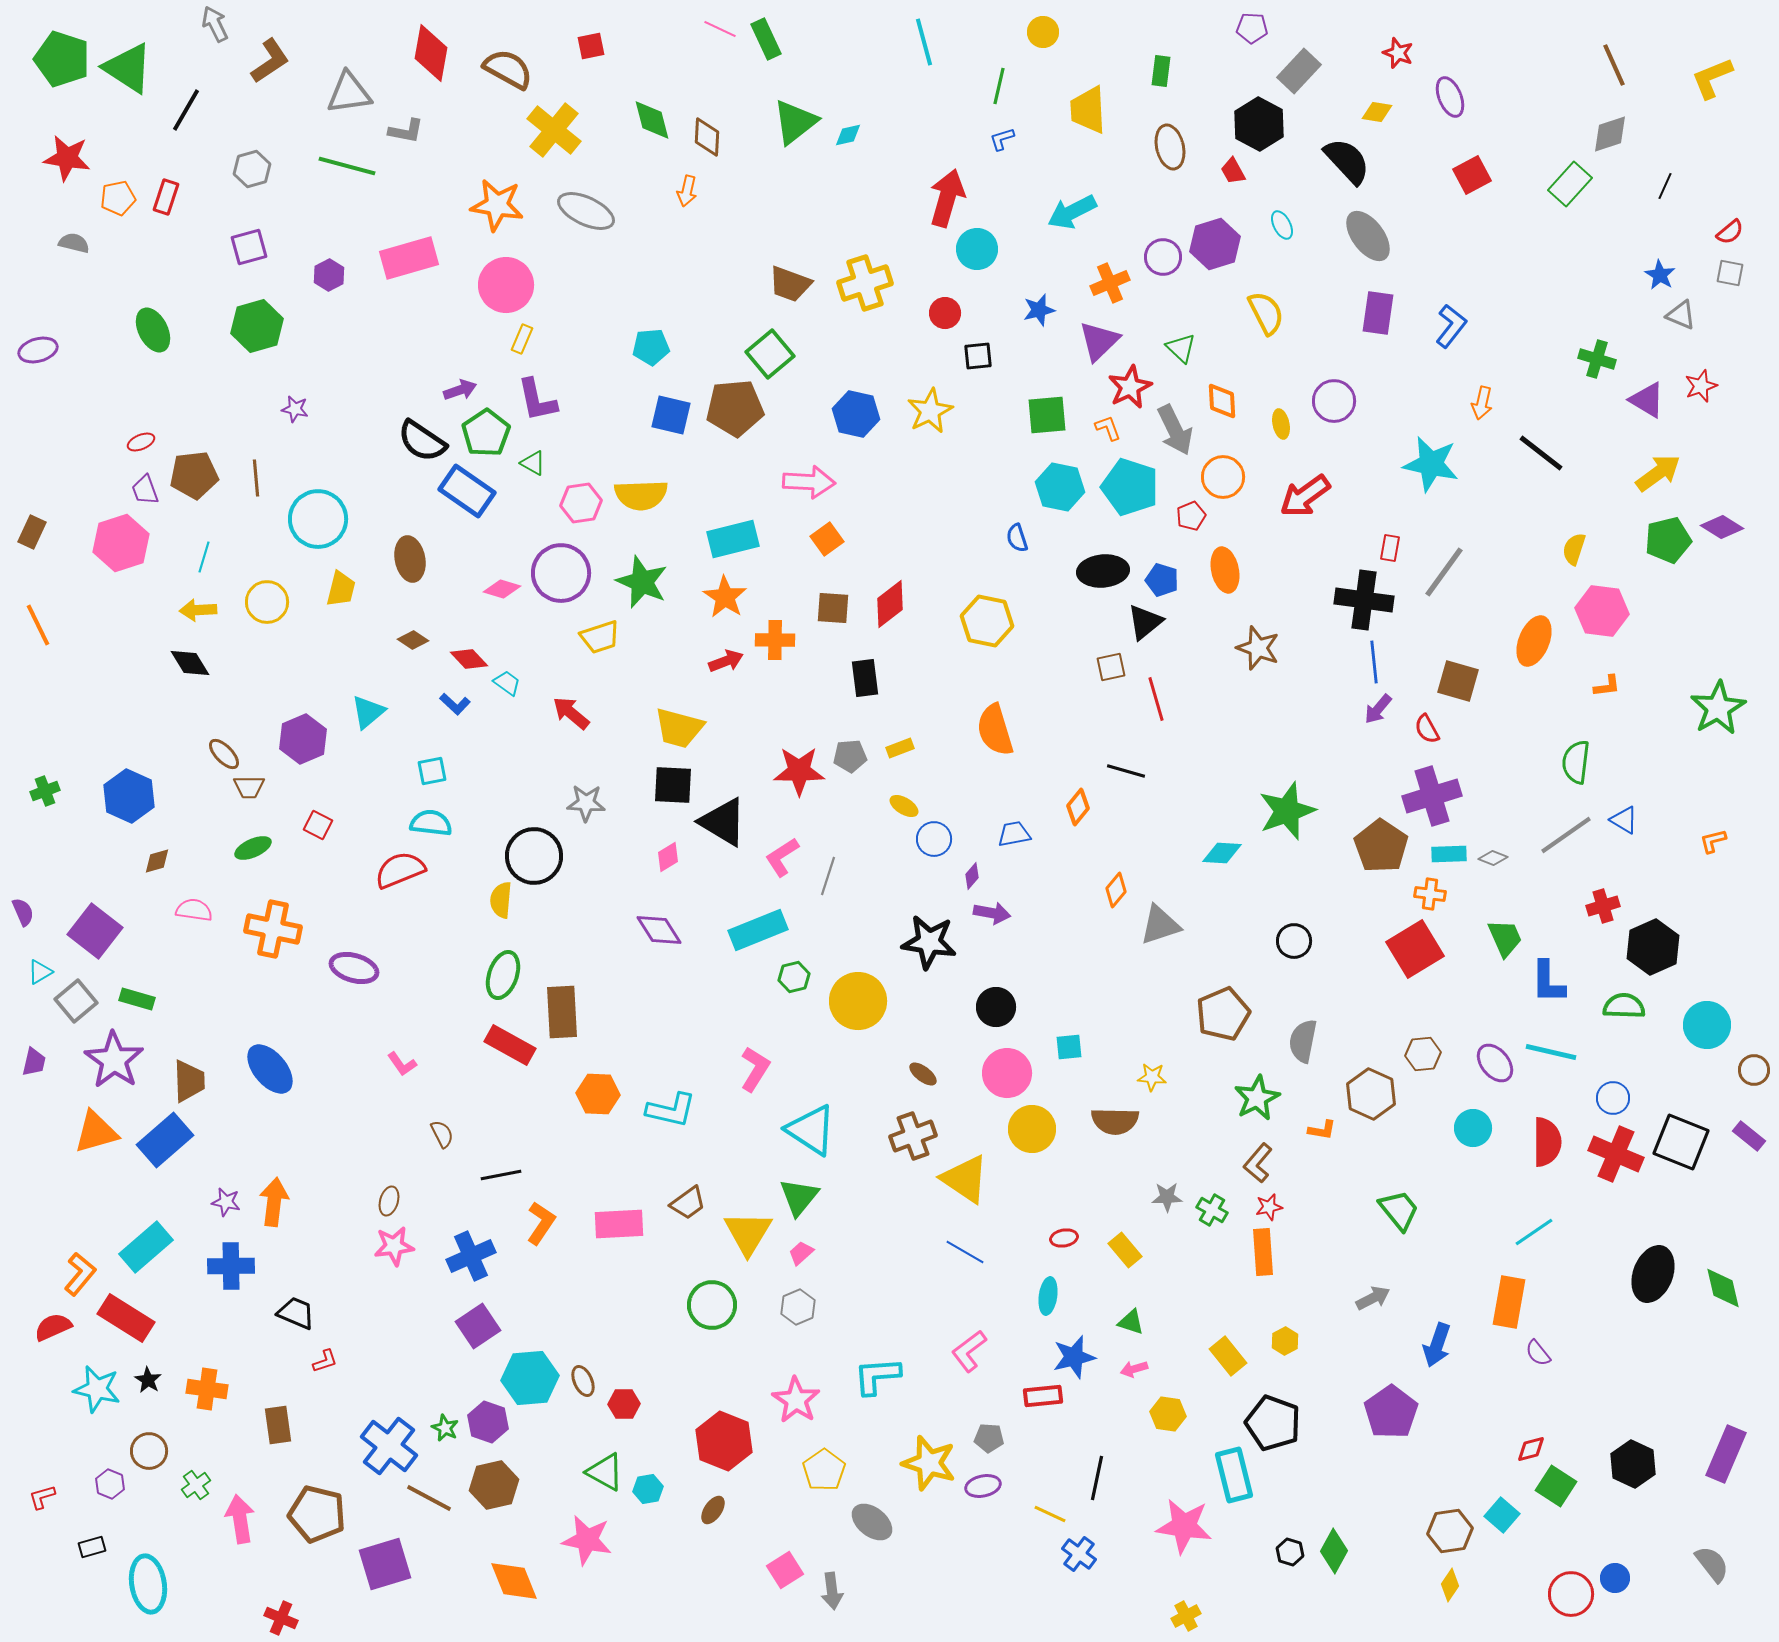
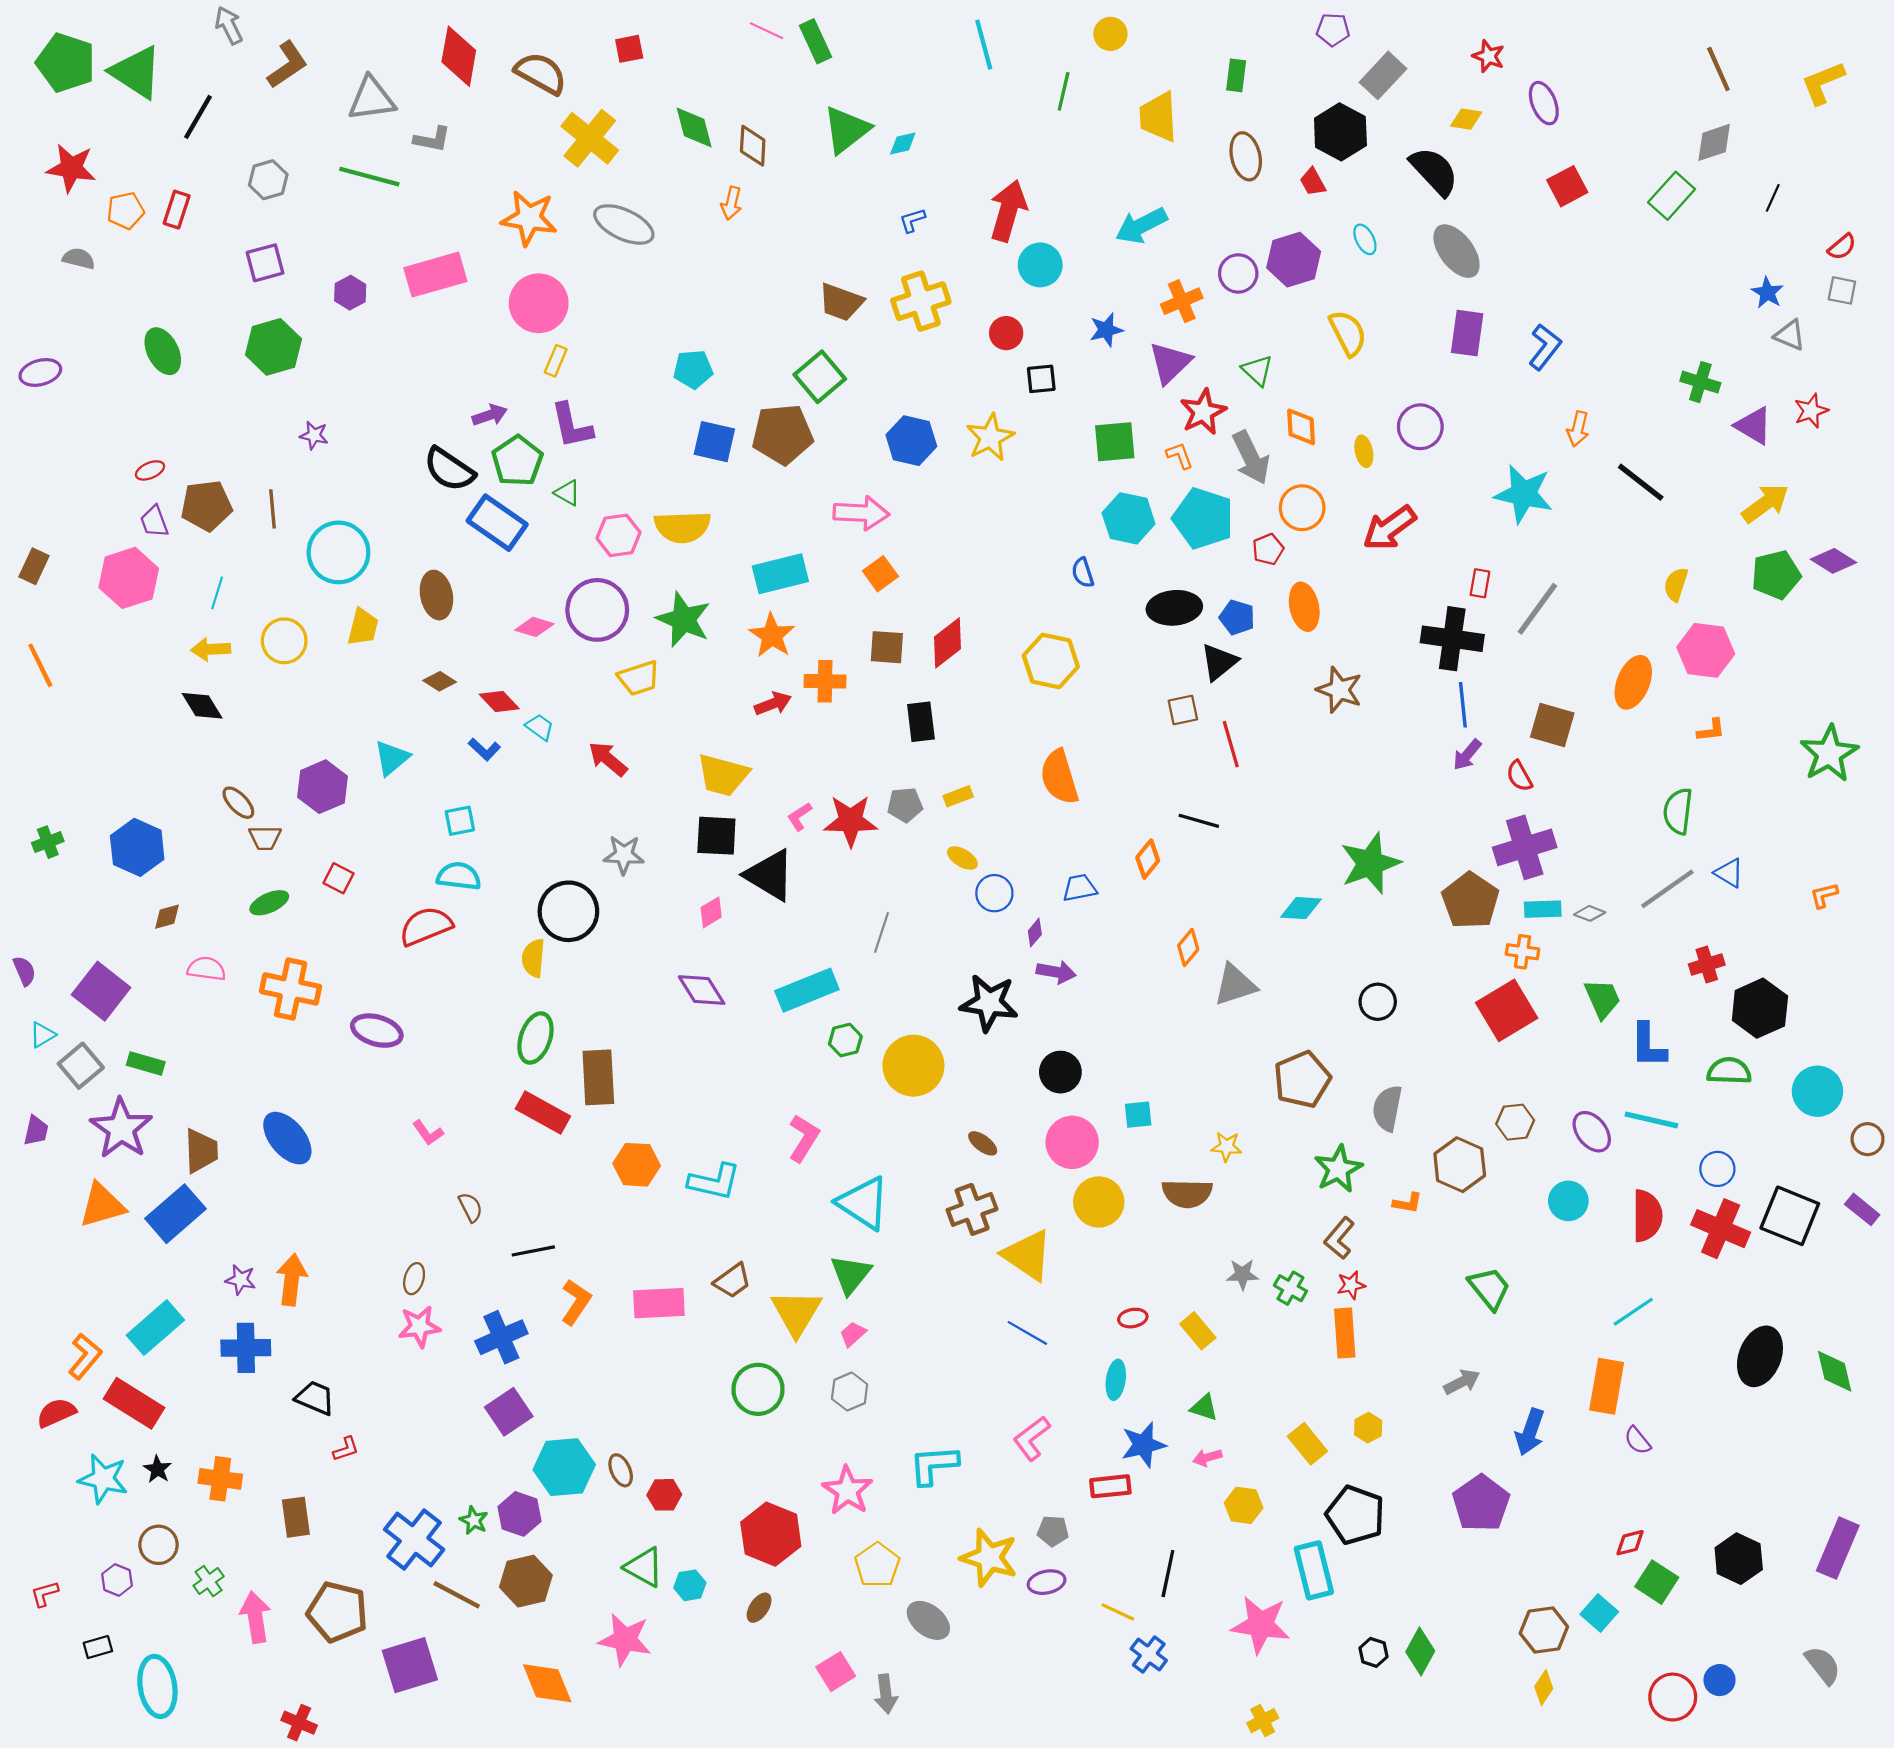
blue L-shape: (1002, 139) -> (912, 220), moved
pink L-shape: (782, 857) -> (800, 817), moved, size x0.7

